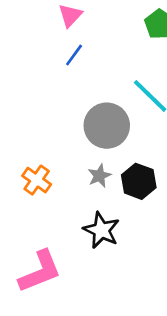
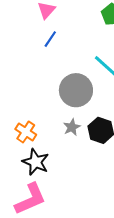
black star: (101, 230) -> (36, 162), moved

